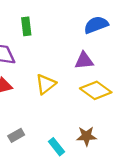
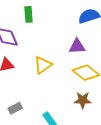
brown star: (86, 136) -> (83, 100), moved

